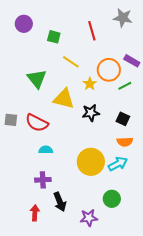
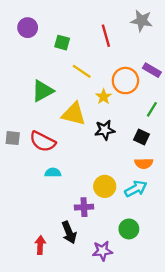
green triangle: (37, 79) -> (43, 91), turned 40
green line: (125, 86) -> (152, 109), moved, turned -32
yellow circle: (91, 162) -> (105, 186), size x0.7
purple cross: (43, 180) -> (84, 207), moved

